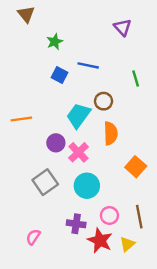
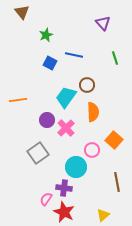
green line: (136, 79) -> (115, 58), moved
cyan circle: (87, 186) -> (76, 167), moved
pink circle: (109, 215) -> (92, 150), moved
pink semicircle: (33, 237) -> (46, 199), moved
red star: (100, 240) -> (64, 212), moved
yellow triangle: (127, 244) -> (103, 215), moved

